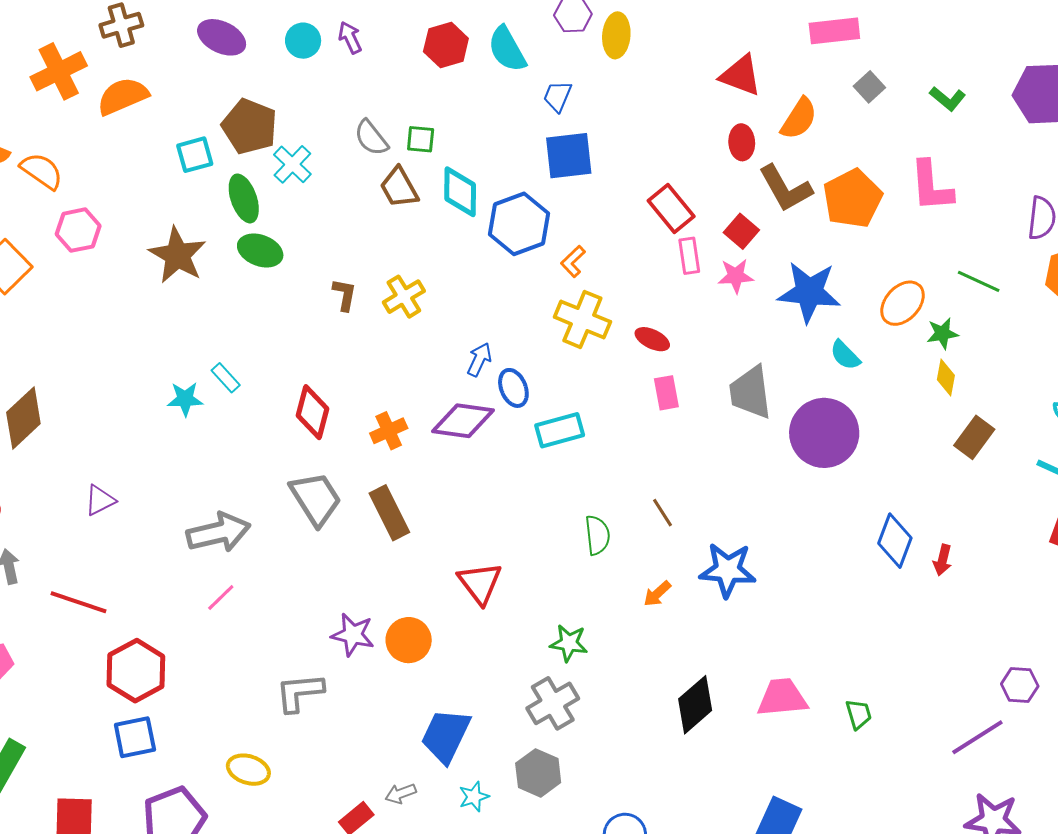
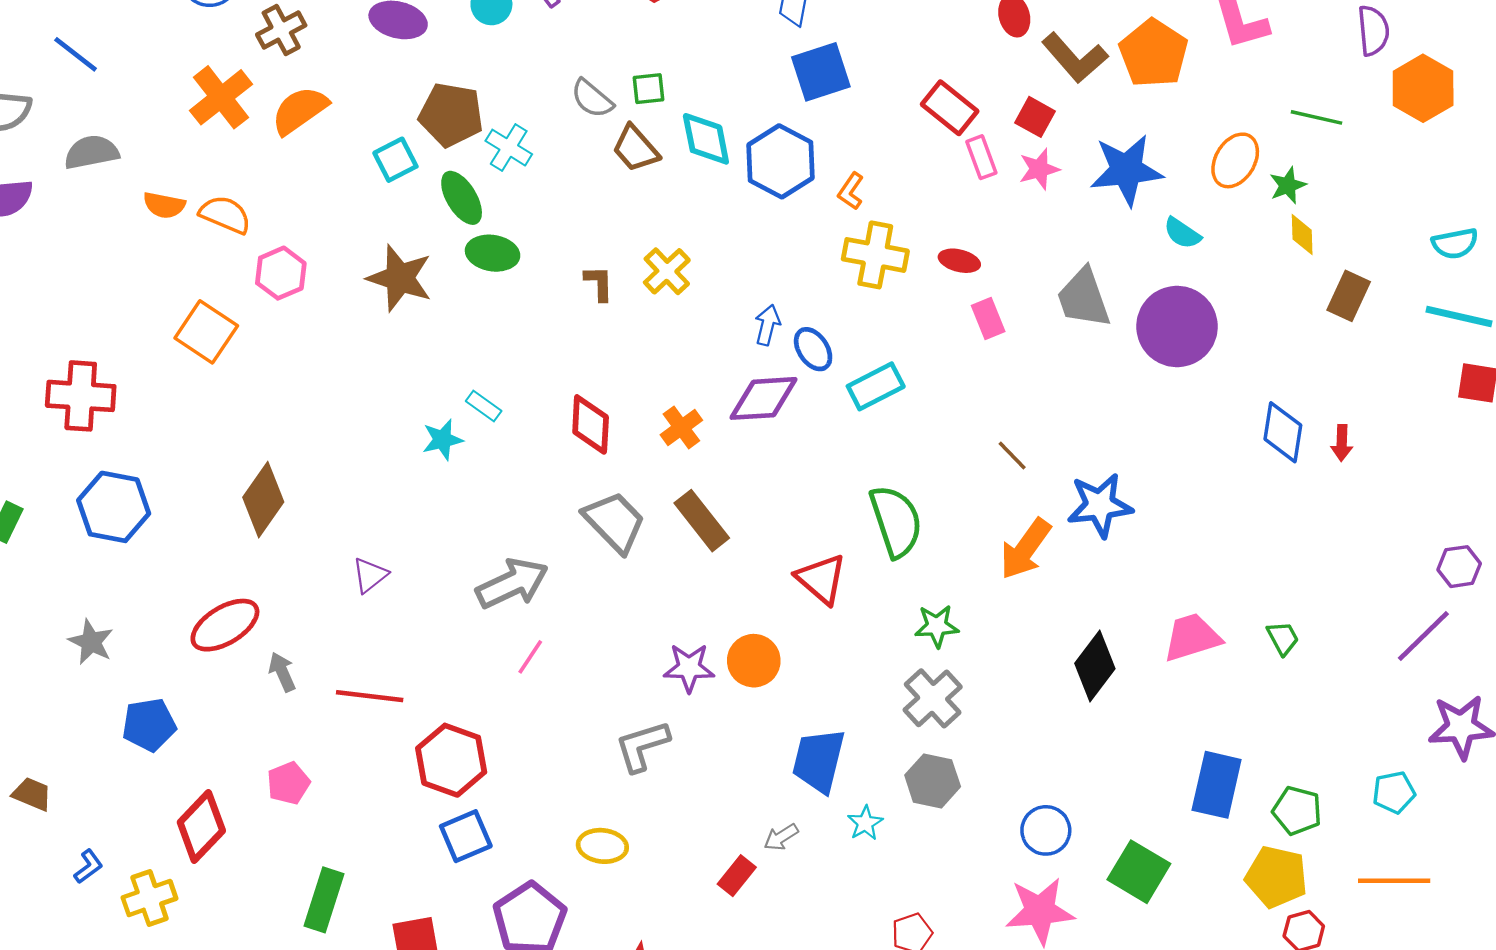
green semicircle: (597, 535) -> (896, 521), moved, size x1.6
orange arrow: (657, 594) -> (1025, 549), size x1.8

